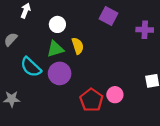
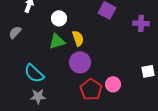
cyan semicircle: (31, 67) -> (34, 73), moved
purple circle: (60, 73) -> (80, 62), moved
gray star: (12, 99) -> (38, 96), moved

